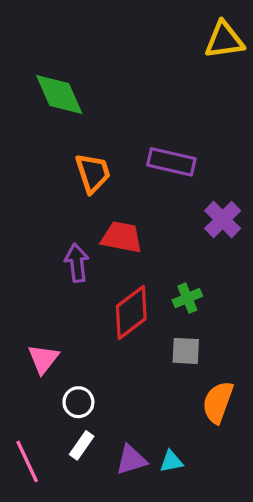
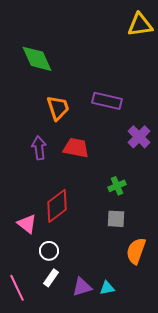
purple arrow: (77, 263) -> (39, 148), moved
red diamond: (131, 312) -> (57, 206), moved
pink triangle: (43, 359) -> (27, 224), turned -30

